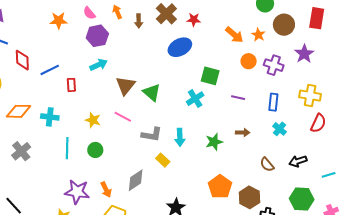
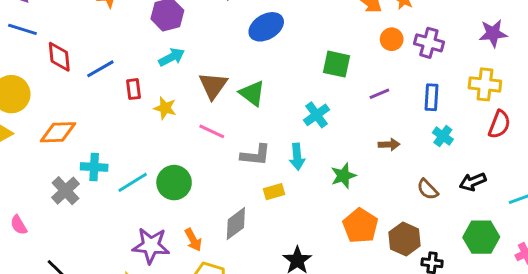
blue ellipse: (180, 47) -> (266, 27), moved
purple star: (304, 54) -> (493, 33), moved, turned 30
purple line: (238, 98) -> (379, 94), turned -32
cyan cross: (195, 99) -> (317, 115), moved
cyan cross: (50, 117) -> (94, 167), moved
yellow star: (93, 120) -> (165, 108), moved
green star: (214, 142) -> (343, 176), moved
cyan line: (67, 148) -> (133, 182), turned 60
green circle: (95, 150) -> (174, 183), size x1.5
yellow rectangle: (163, 160) -> (274, 192), turned -56

